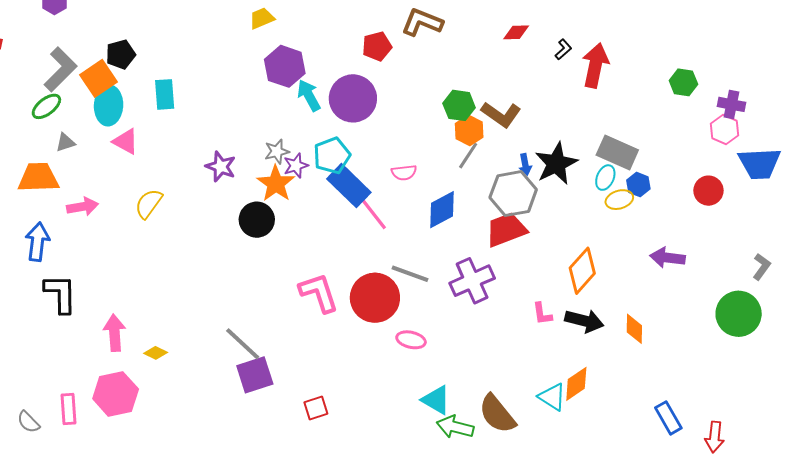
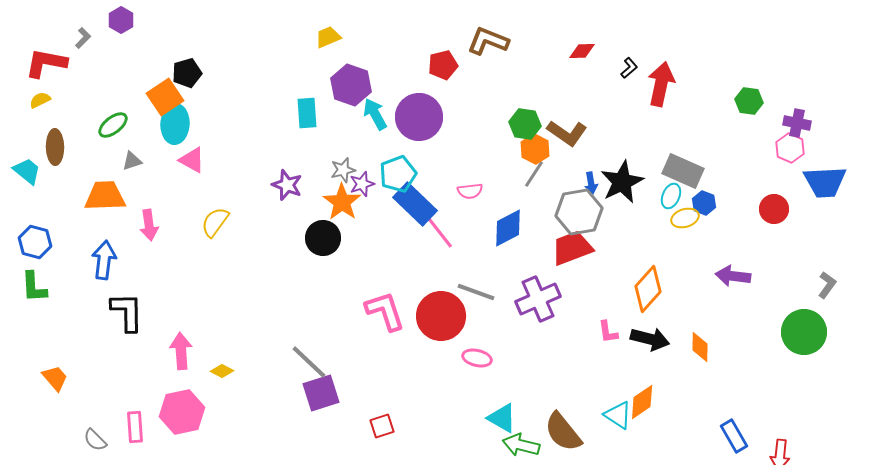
gray L-shape: (60, 69) -> (83, 38), moved, size x0.5
cyan rectangle: (165, 94) -> (307, 113), moved
pink arrow: (82, 207) -> (149, 225), turned 92

